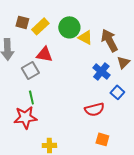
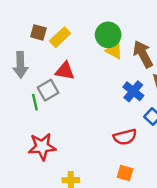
green circle: (69, 27) -> (108, 35), moved
green line: (31, 97) -> (35, 102), moved
orange square: (102, 139) -> (125, 173), moved

